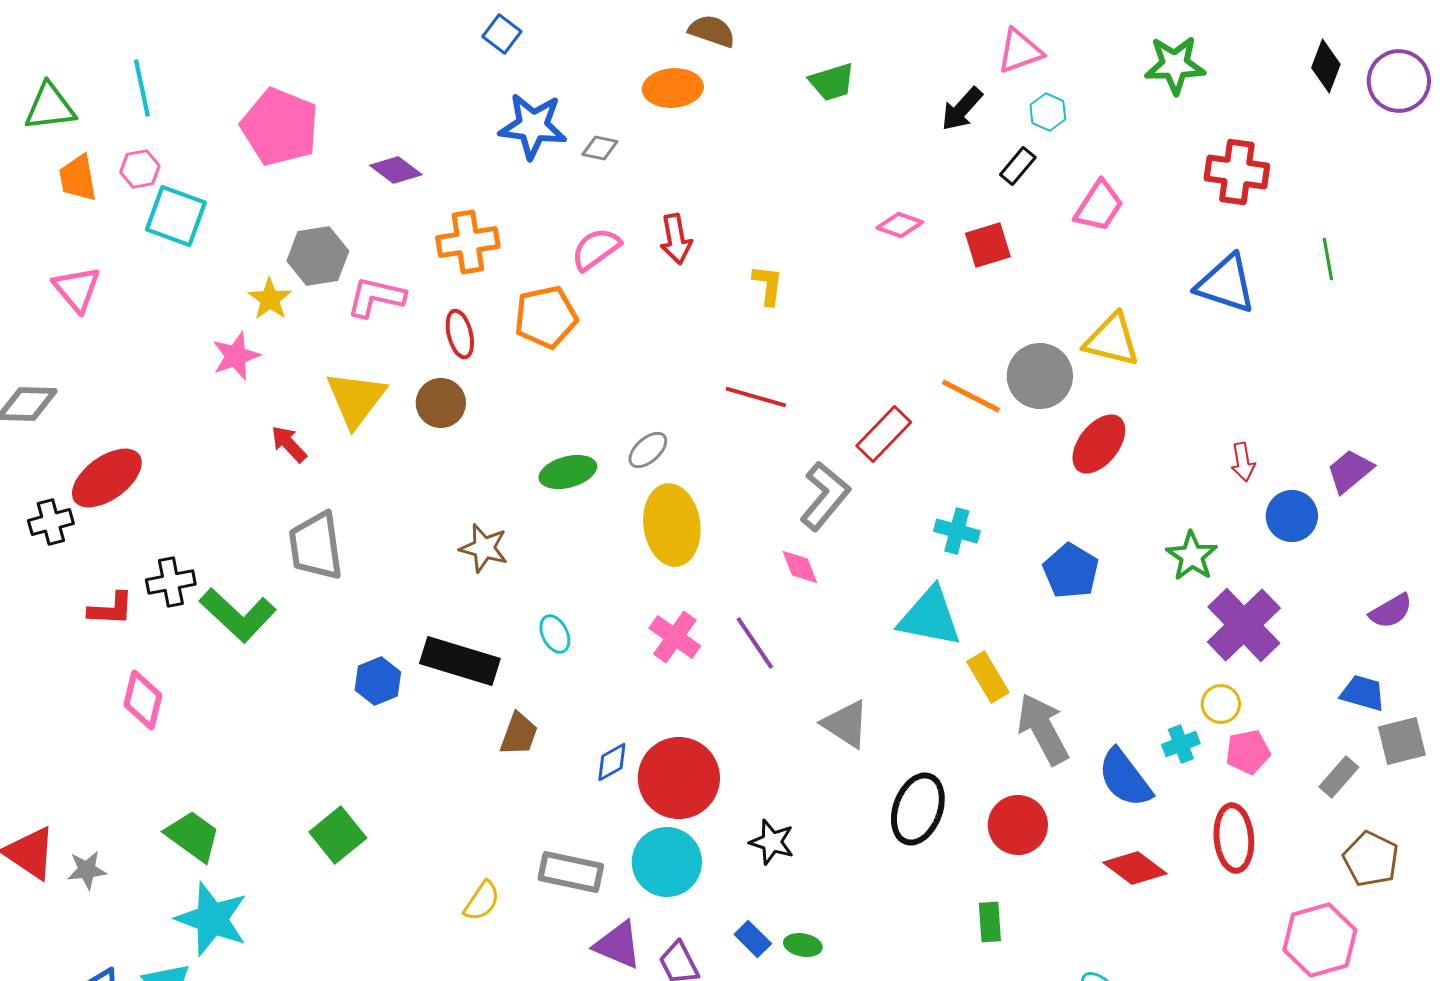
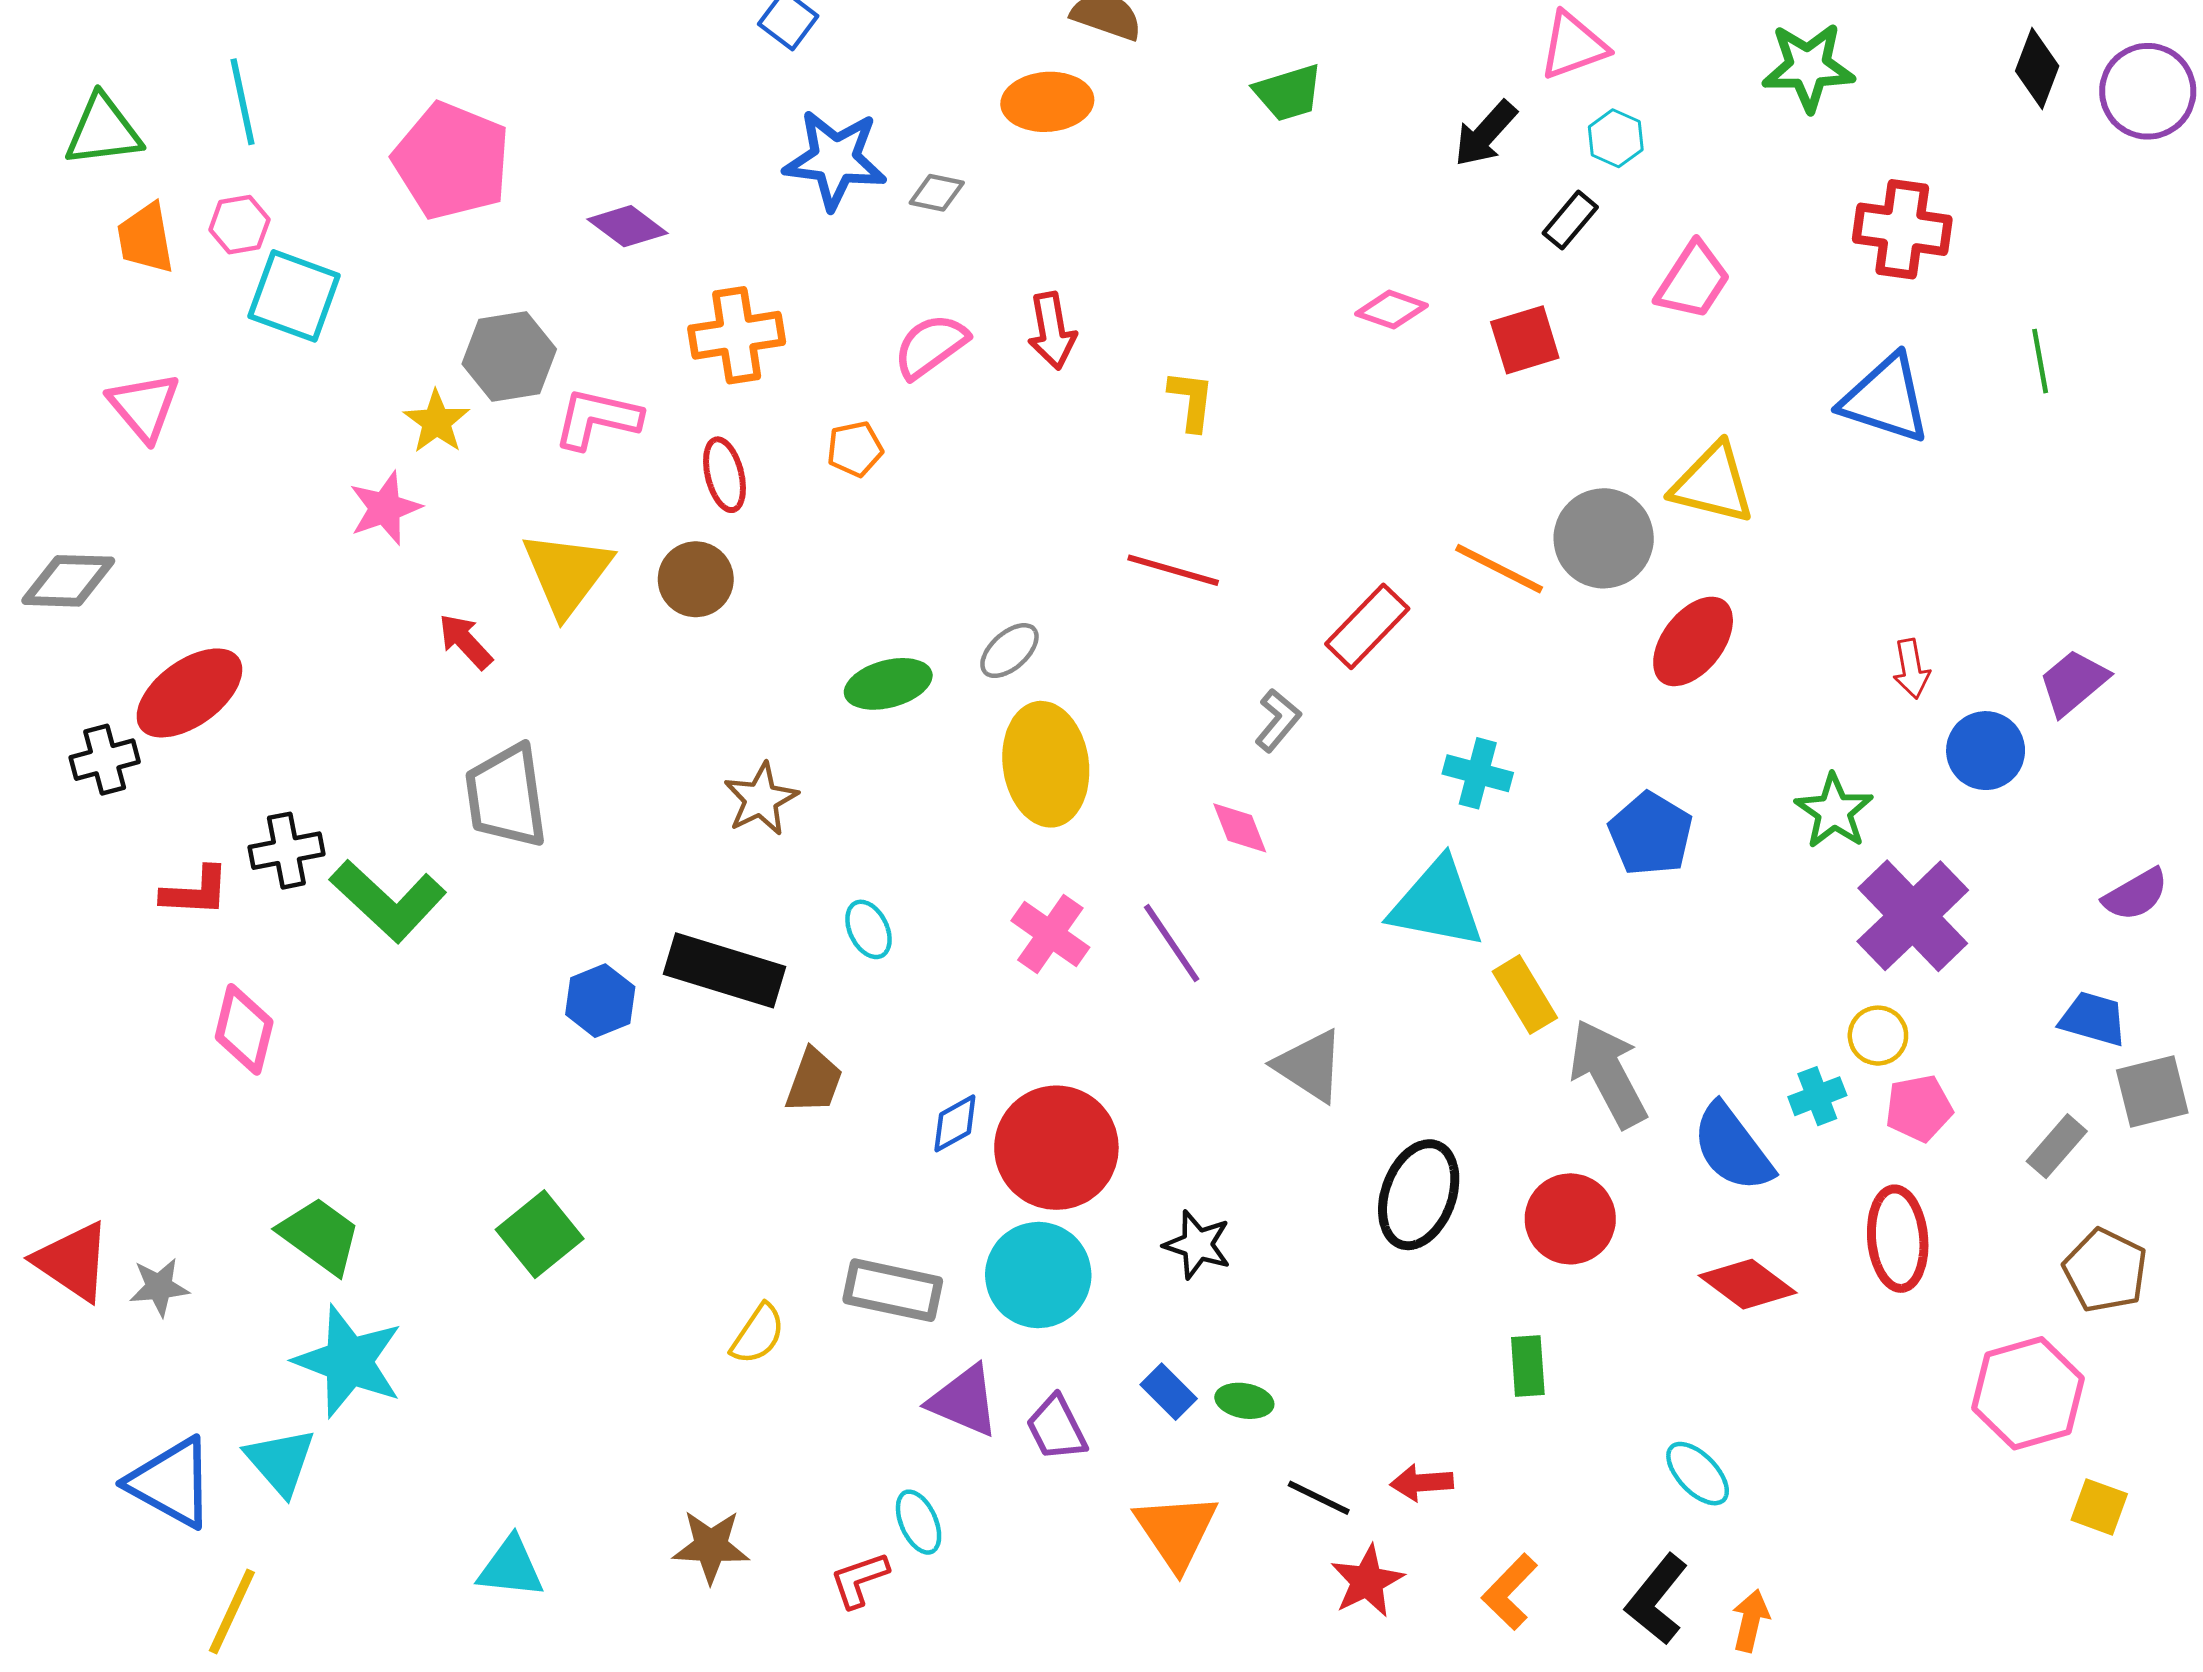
orange pentagon: (546, 317) -> (855, 449), size x0.6
gray L-shape: (825, 496) -> (1278, 720), size x0.6
brown star: (484, 548) -> (761, 799), turned 30

